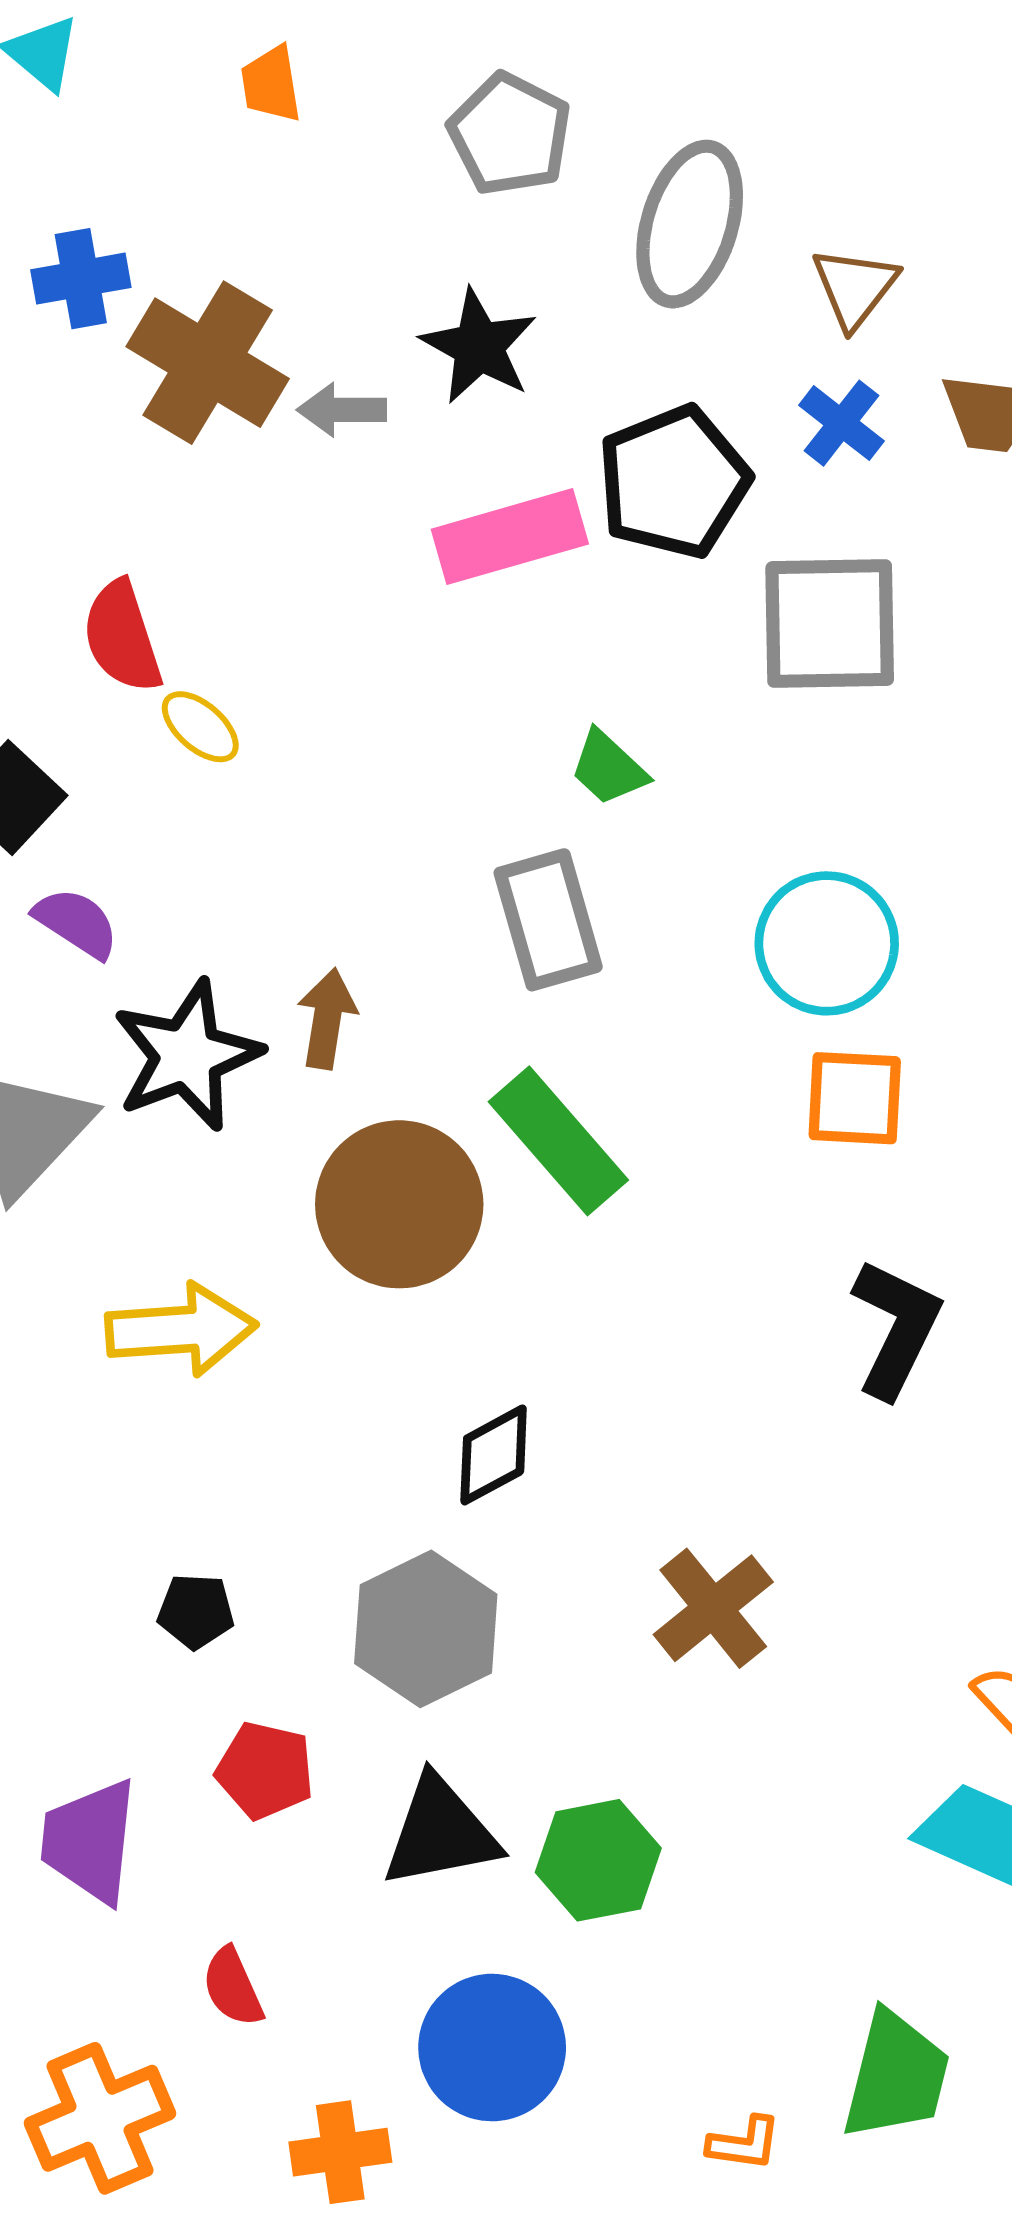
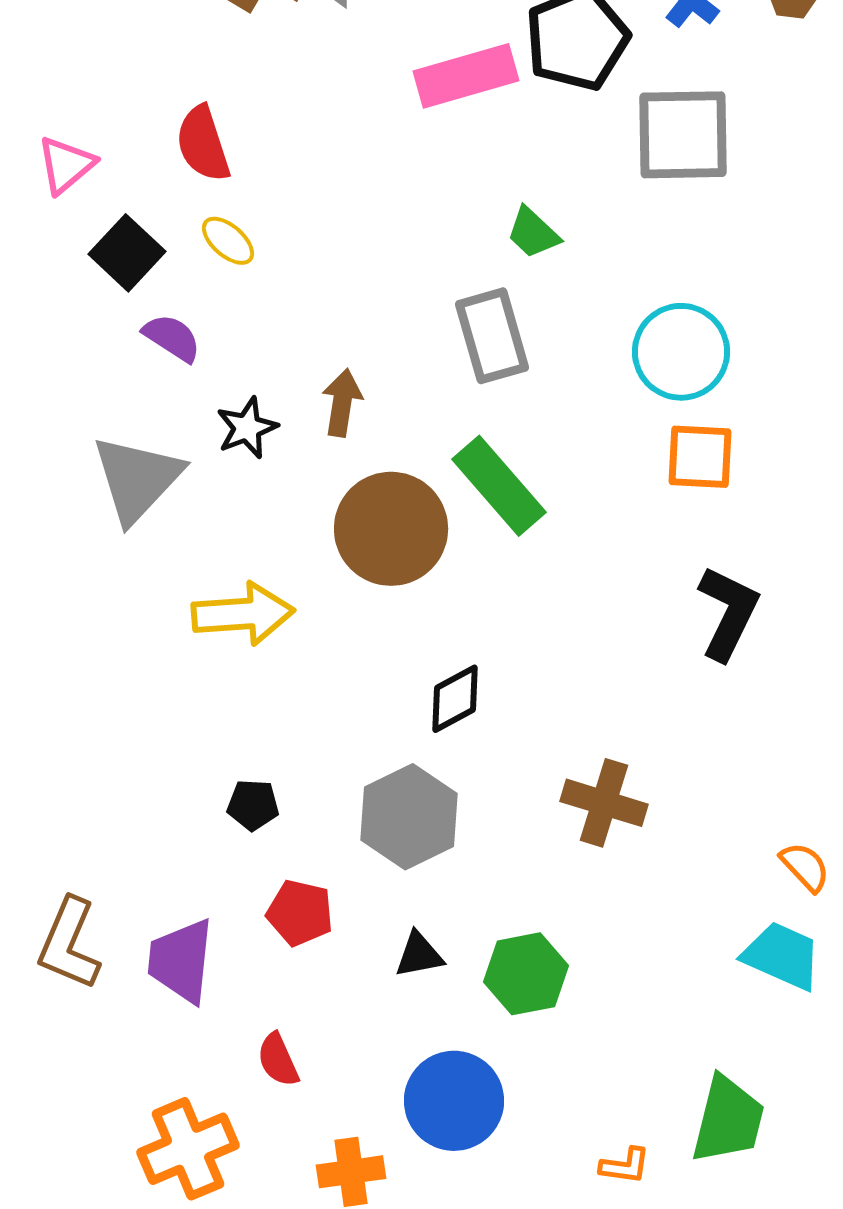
yellow ellipse: (200, 727) -> (228, 241), moved
black star: (187, 1055) -> (247, 428), size x0.6
brown cross: (713, 1608) -> (604, 803), turned -34
black triangle: (441, 1832) -> (419, 955), size x0.6

